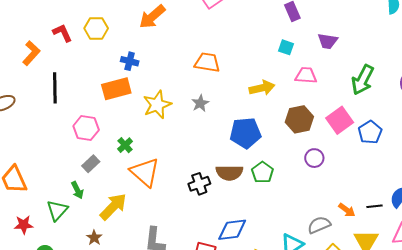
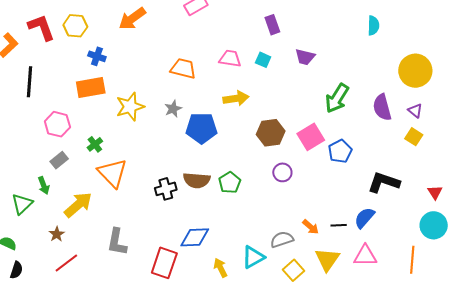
red L-shape: (62, 33) -> (41, 27), size x1.4
blue cross: (130, 61) -> (97, 56), moved
pink trapezoid: (306, 75) -> (230, 59), moved
blue pentagon: (245, 133) -> (202, 128), moved

